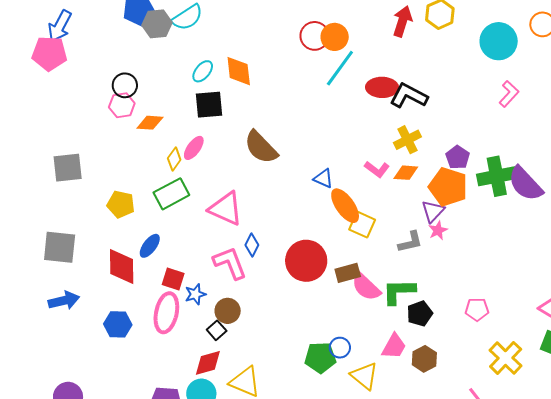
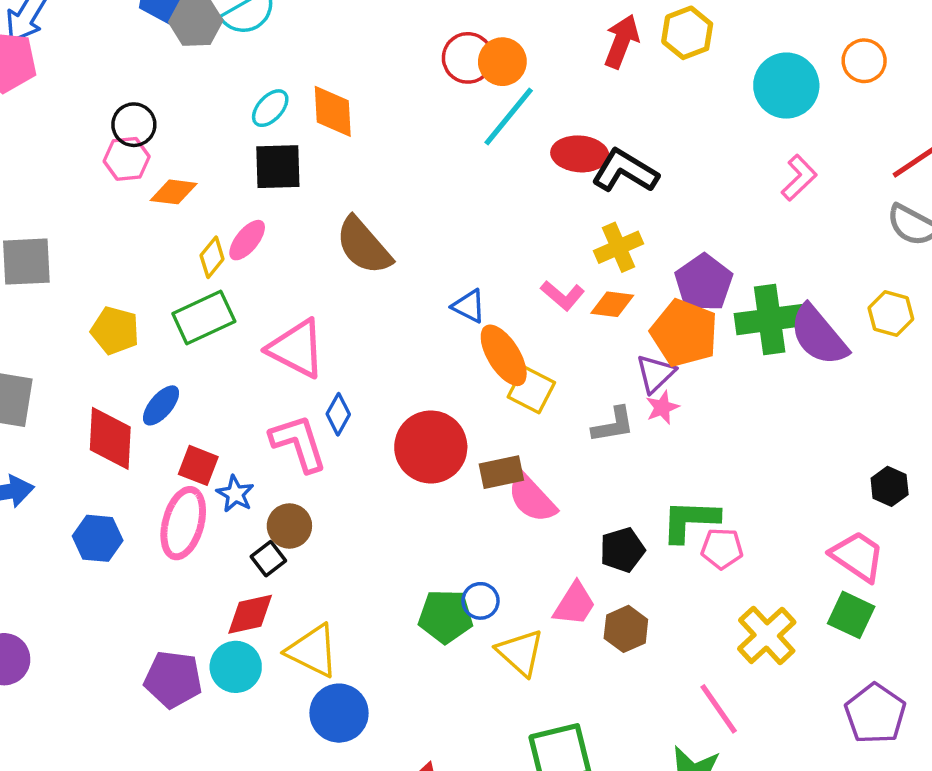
purple pentagon: (458, 157) -> (704, 283), size x1.4
green L-shape: (399, 291) -> (690, 521), moved
blue star: (195, 294) -> (235, 494), turned -30

